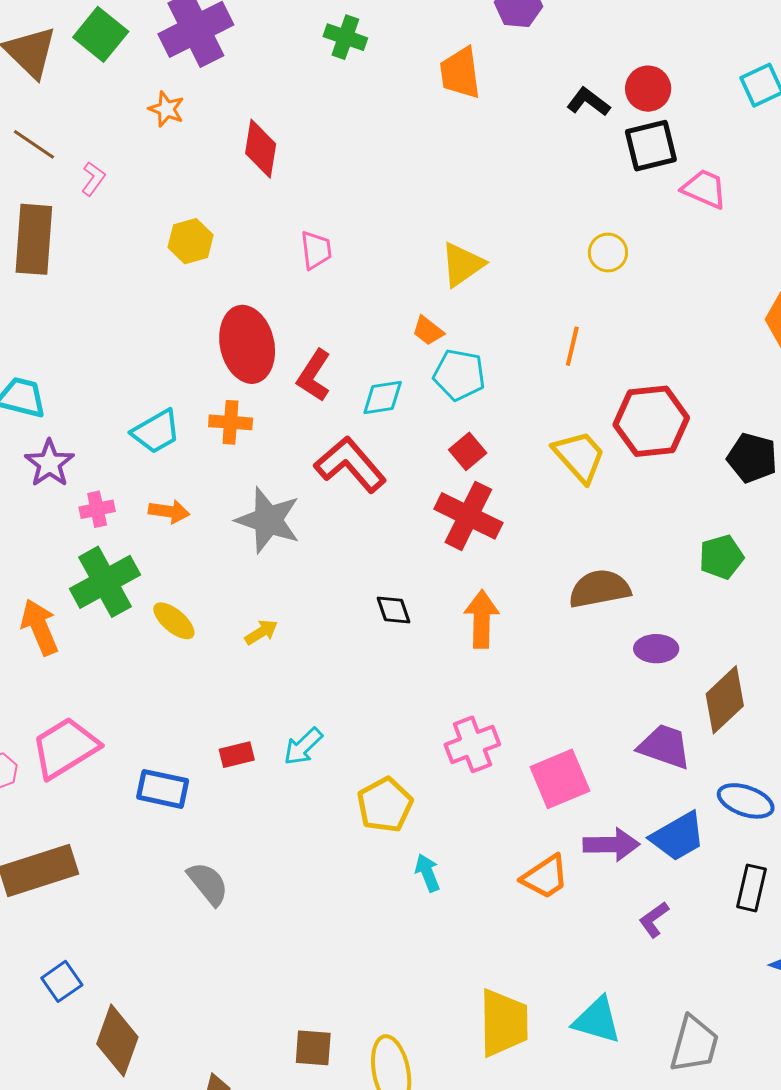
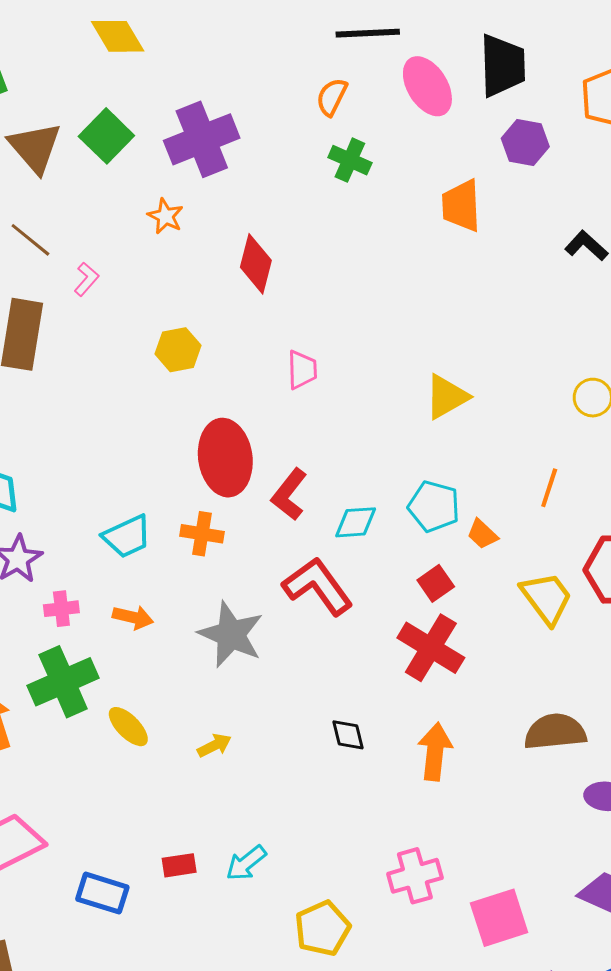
orange trapezoid: (428, 331) -> (482, 534), moved

